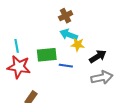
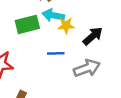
green rectangle: (47, 55) -> (27, 24), moved
gray arrow: (102, 77) -> (87, 68), moved

